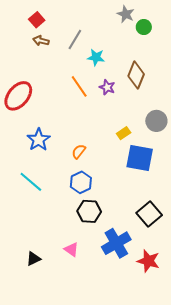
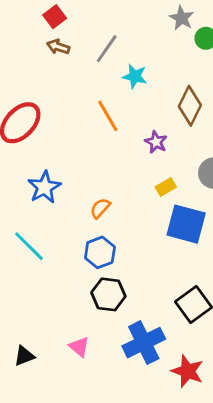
purple star: (107, 87) -> (156, 142), moved

